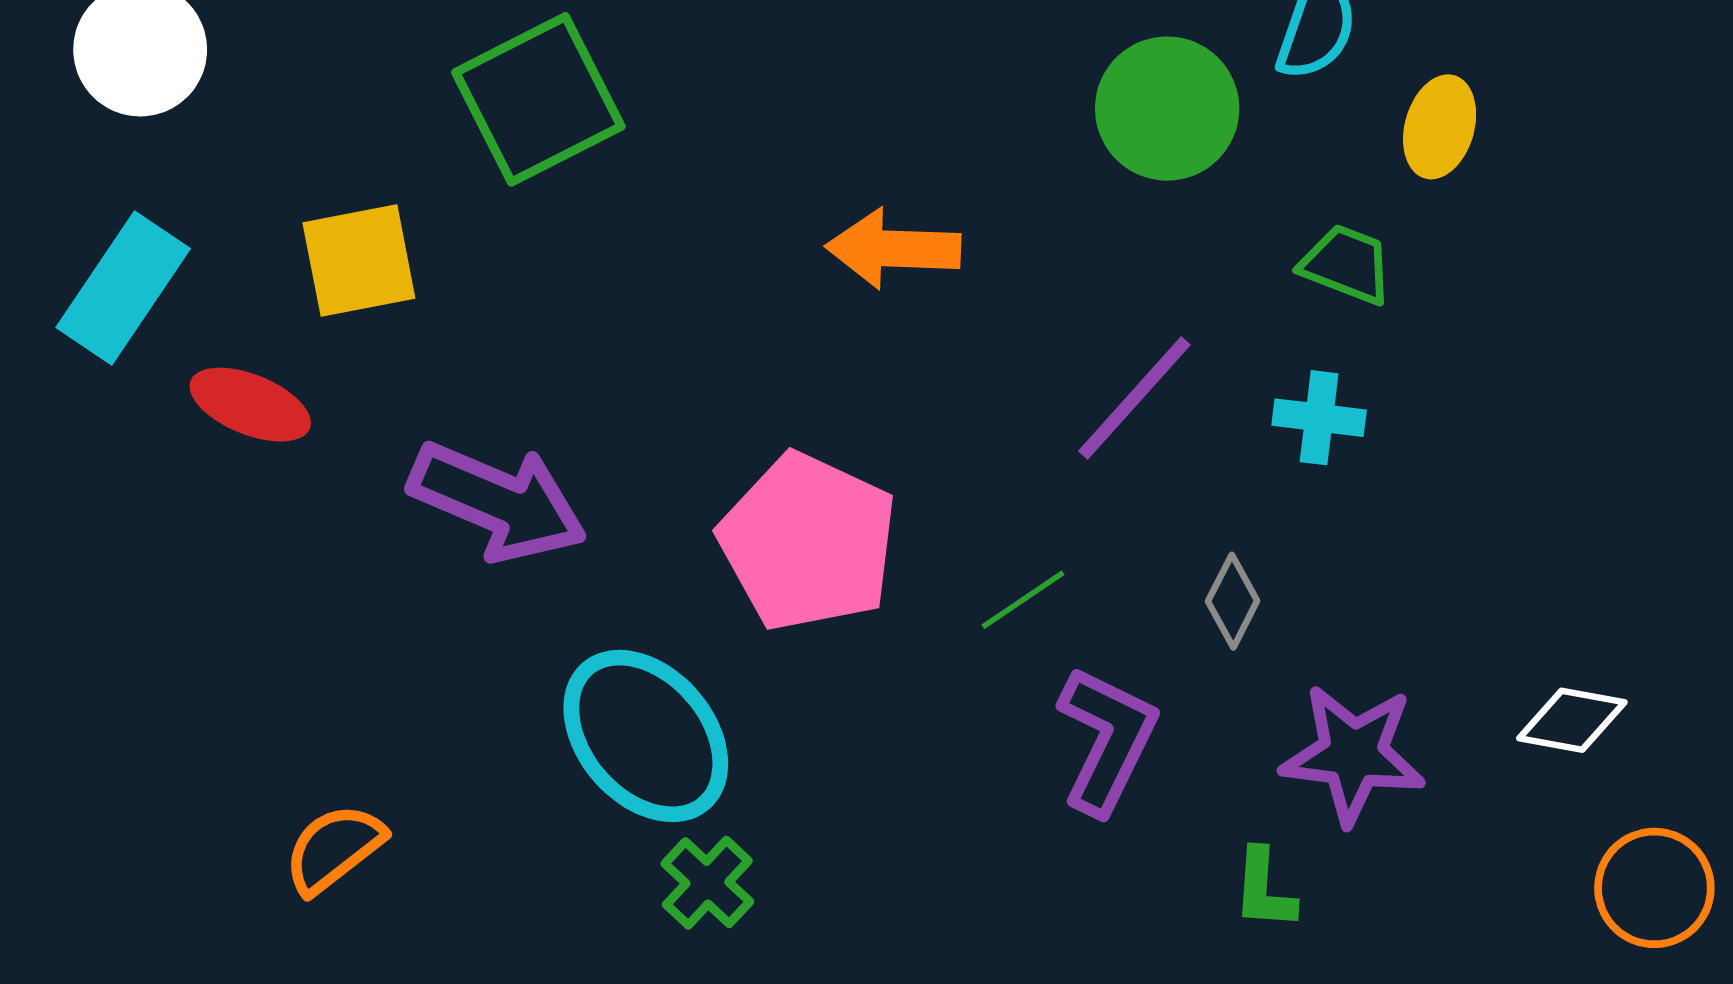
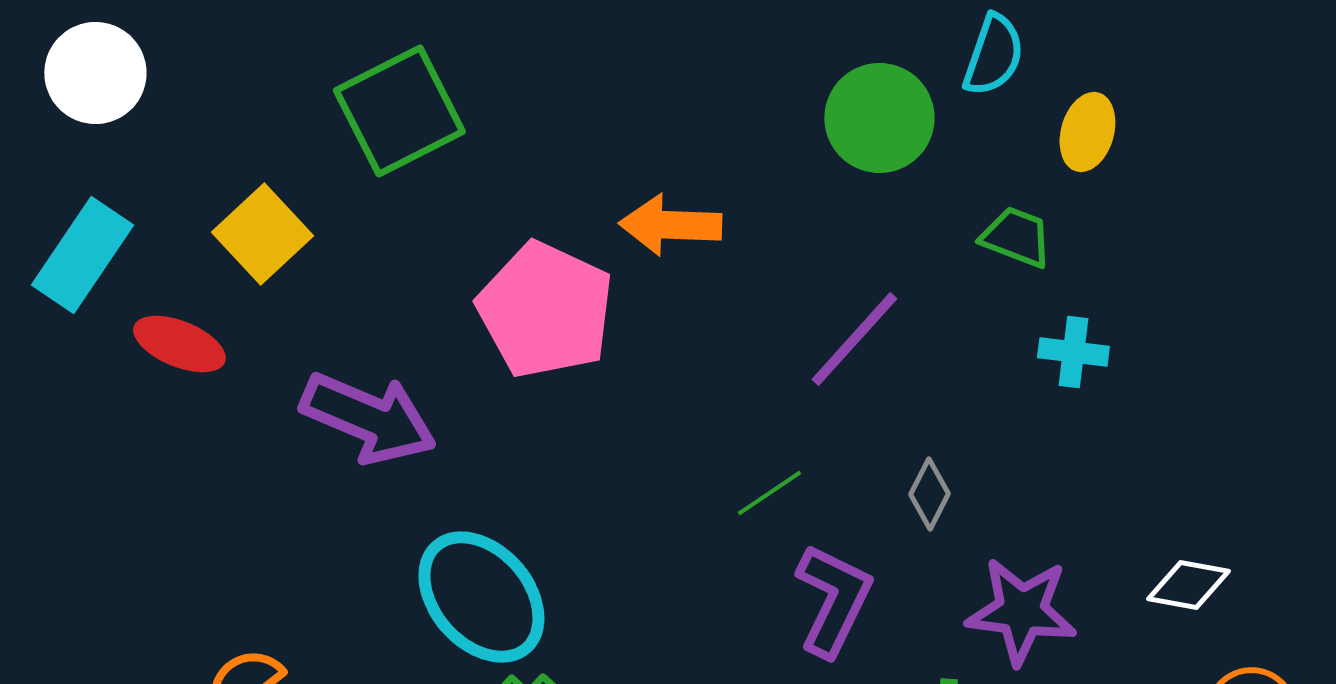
yellow square: (359, 260) -> (262, 234), turned -32
cyan cross: (1319, 418) -> (1073, 352), moved
pink pentagon: (808, 542) -> (545, 310), moved

